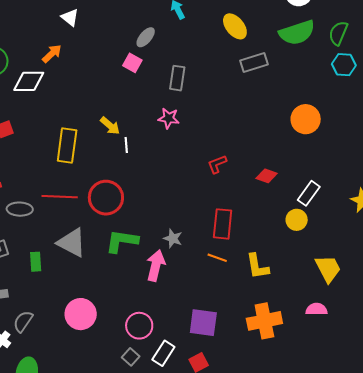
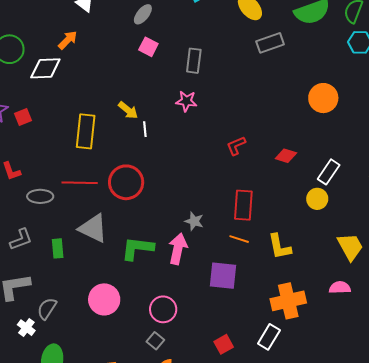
gray ellipse: (146, 37) -> (143, 14), moved
green L-shape: (122, 241) -> (137, 248), moved
purple square: (203, 323) -> (223, 276), moved
white rectangle: (163, 353) -> (269, 337), moved

